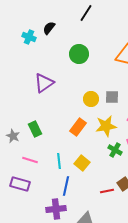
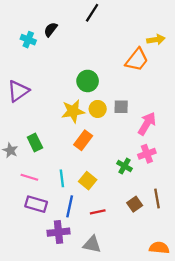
green circle: (79, 54) -> (88, 81), moved
purple triangle: (44, 83) -> (18, 91), moved
yellow star: (106, 126) -> (73, 111), moved
purple rectangle: (20, 184) -> (36, 204), moved
red line: (107, 191) -> (98, 212), moved

